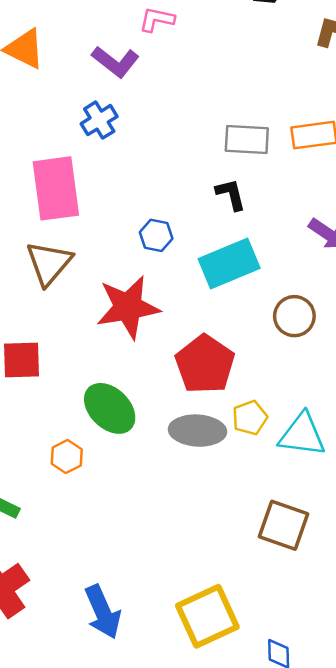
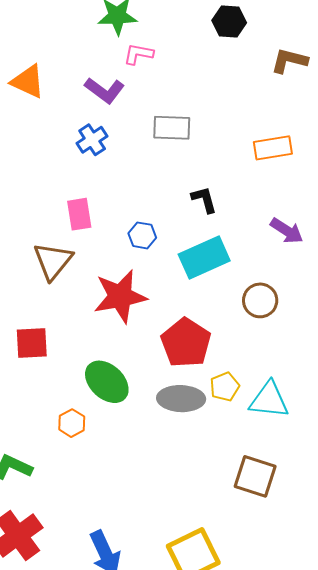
gray rectangle: (247, 140) -> (172, 128), moved
pink rectangle: (56, 188) -> (79, 214), moved, size x0.6

